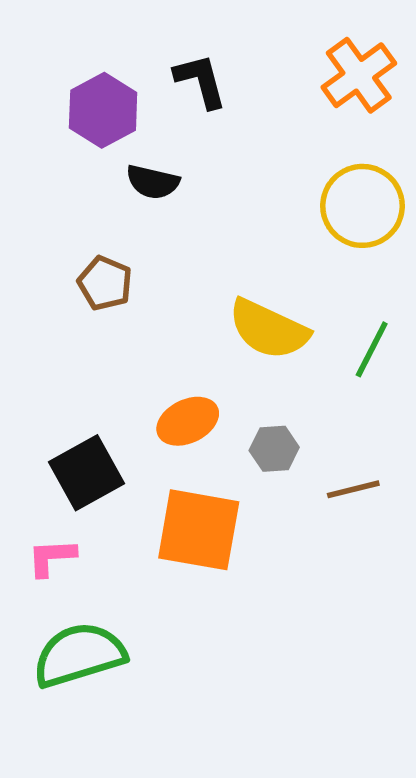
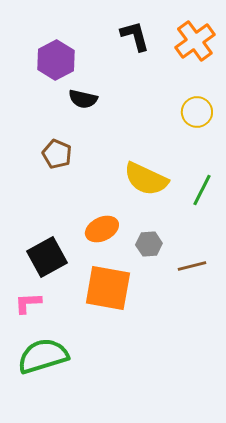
black L-shape: (201, 81) -> (135, 36), moved
yellow circle: (362, 206) -> (197, 112), size x0.7

